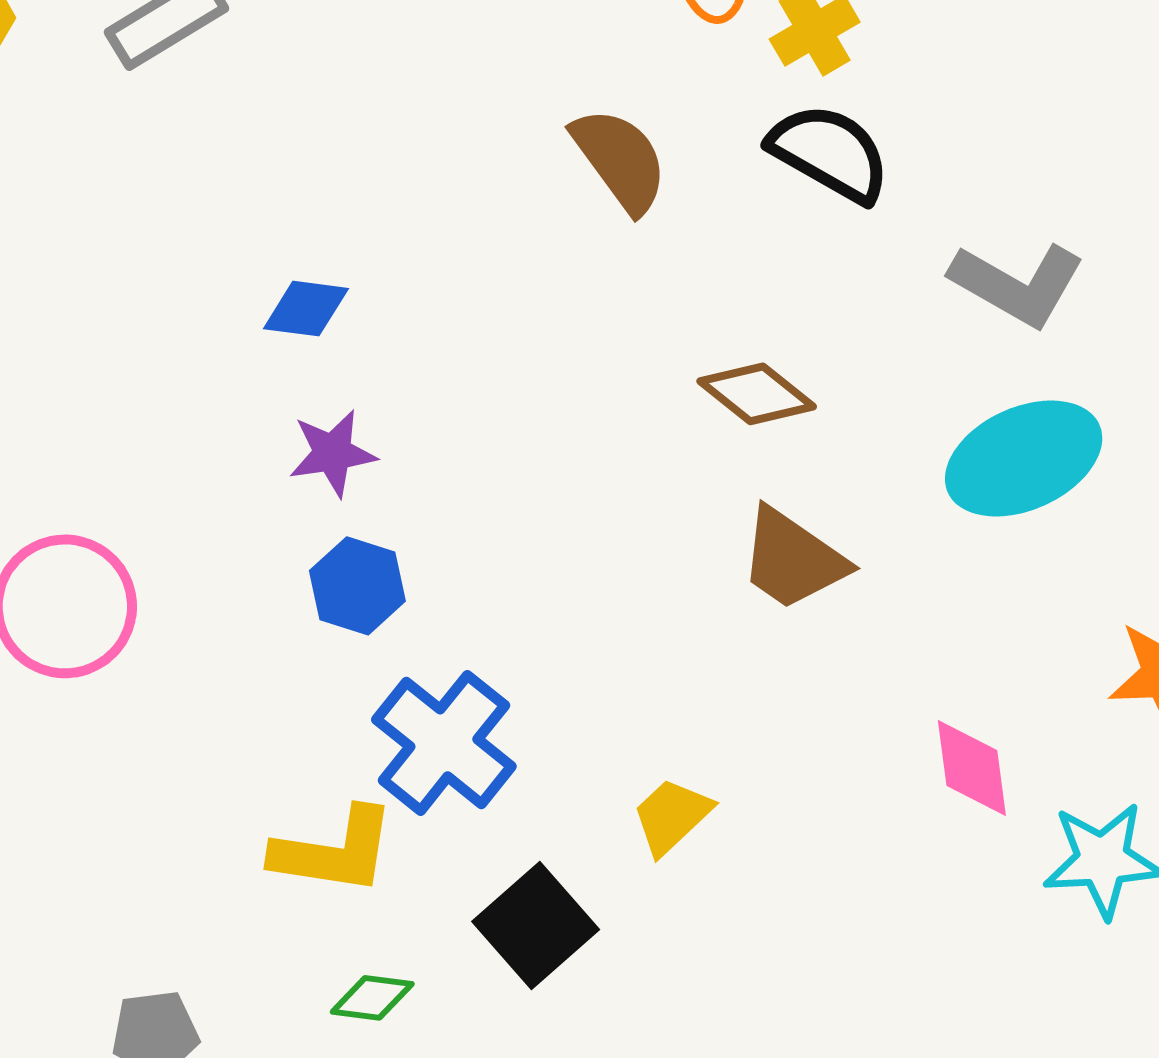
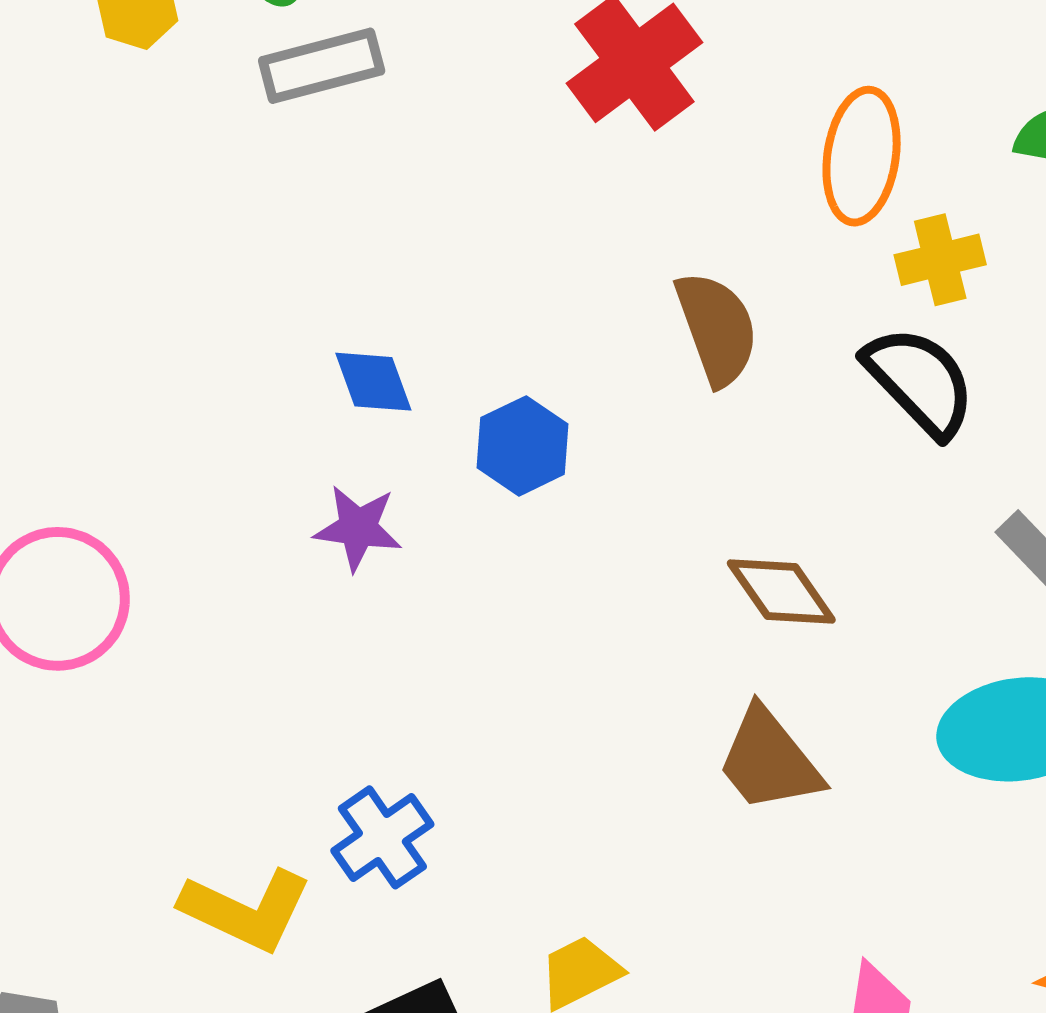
blue diamond: (306, 309) -> (373, 382), turned 46
blue hexagon: (357, 586) -> (523, 446), moved
blue cross: (444, 743) -> (382, 837), size x0.7

